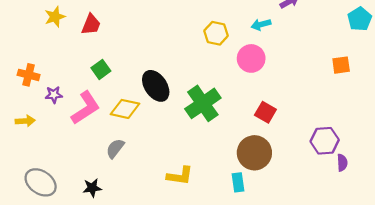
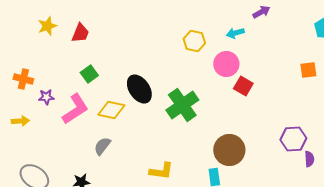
red square: (265, 112) -> (243, 86), moved

